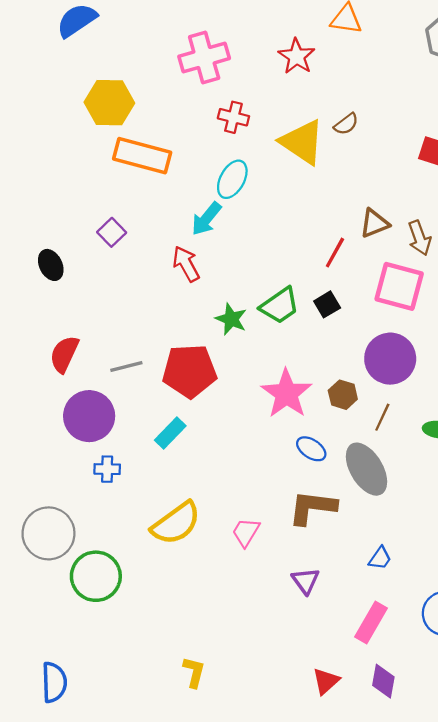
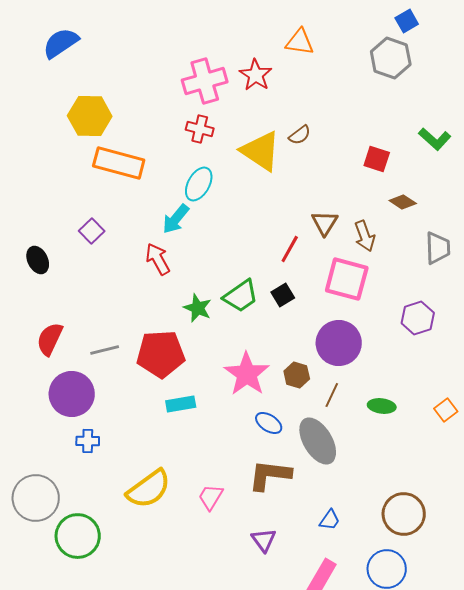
pink cross: (204, 57) -> (205, 81), moved
brown triangle: (374, 223) -> (325, 223), turned -36
cyan rectangle: (170, 433) -> (181, 404), moved, turned 36

